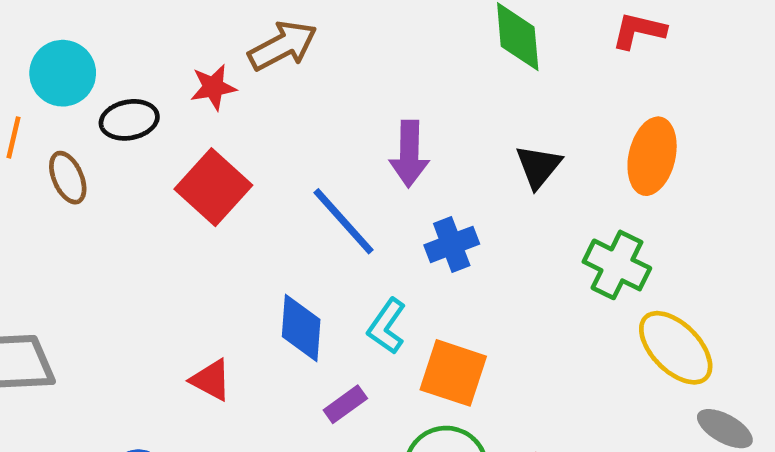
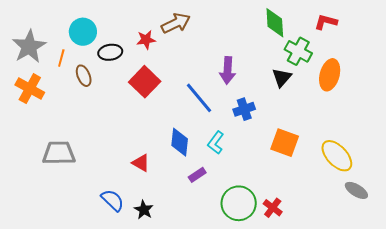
green cross: (617, 265) -> (298, 51), moved
orange square: (453, 373) -> (285, 143), moved

